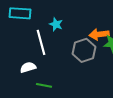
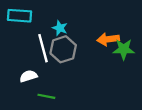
gray hexagon: (84, 50) -> (63, 49), moved

